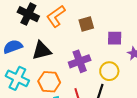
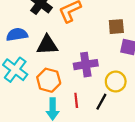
brown square: (86, 24) -> (116, 27), moved

